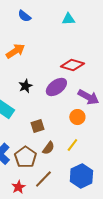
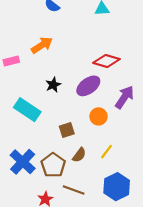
purple arrow: (88, 97) -> (125, 97), turned -85
orange circle: (77, 117) -> (99, 116), moved
brown line: (43, 179) -> (74, 190), turned 66

